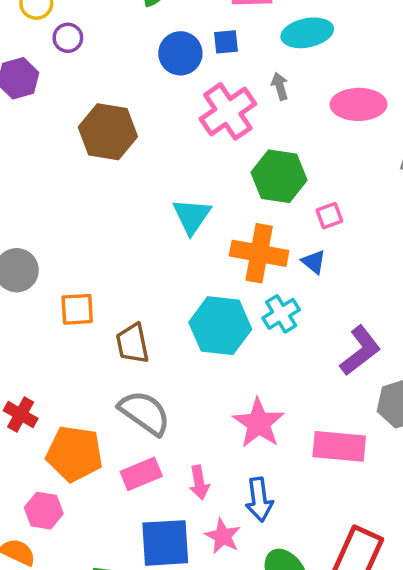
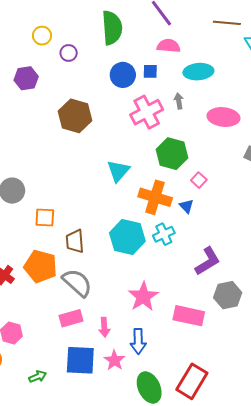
purple circle: (68, 38) -> (69, 53), moved
pink square: (329, 216) -> (199, 180), turned -35
orange pentagon: (74, 454) -> (40, 266), moved

